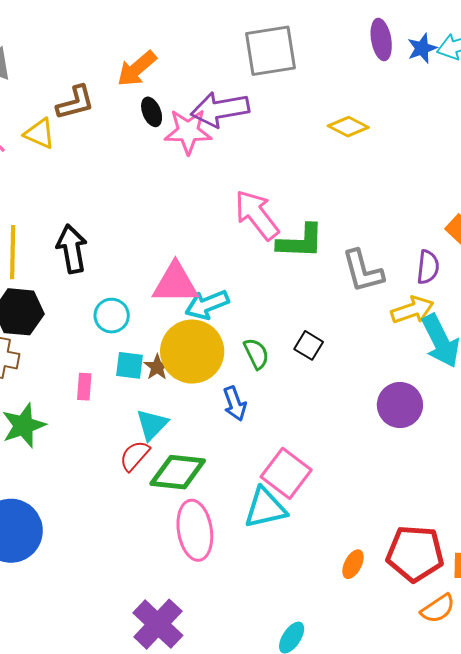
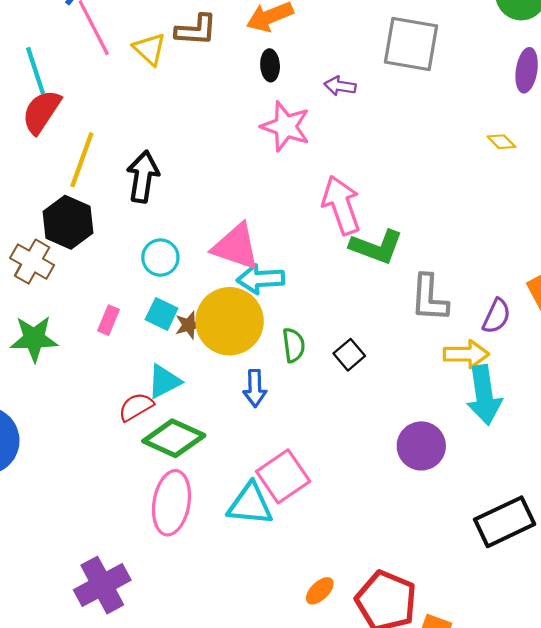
purple arrow: (220, 109) -> (340, 86), size x0.5
yellow diamond: (348, 127) -> (501, 142), moved, size x0.7
pink star: (188, 131) -> (286, 126), moved

